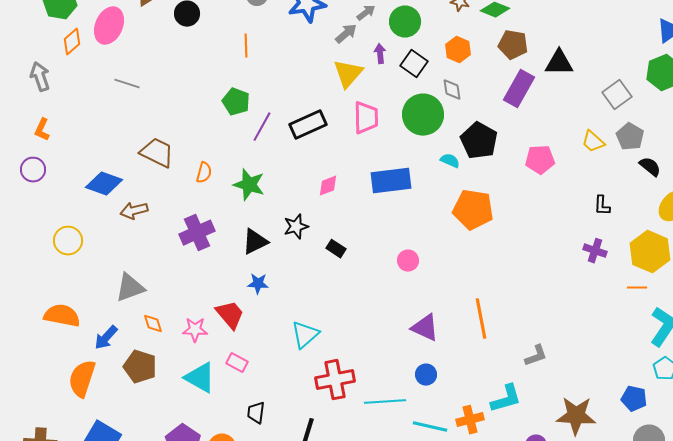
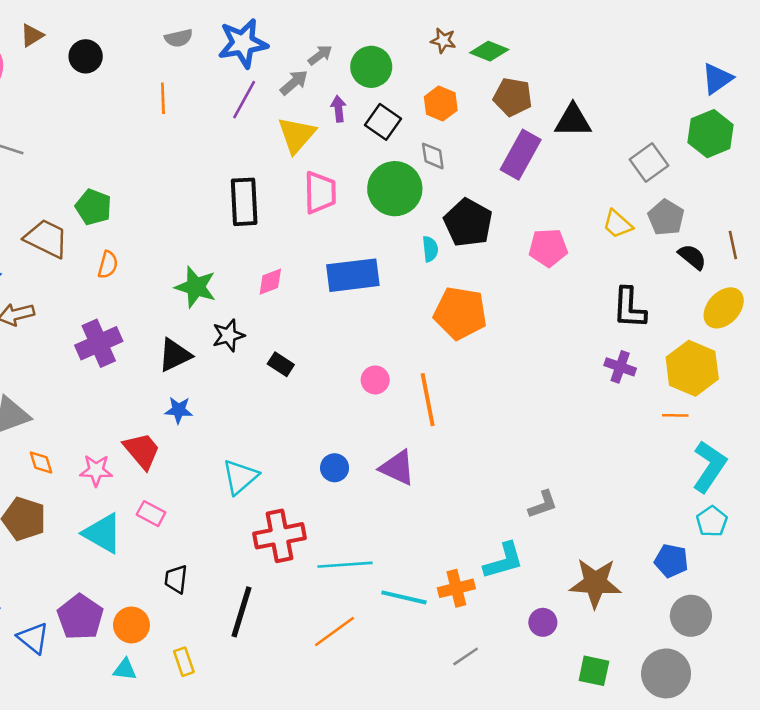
green pentagon: (236, 102) -> (93, 207), moved
black rectangle: (308, 125) -> (244, 202), turned -69
purple line: (262, 127) -> (244, 100), moved
cyan semicircle: (450, 161) -> (430, 249), turned 60
green star: (249, 185) -> (196, 287), moved
black L-shape: (602, 206) -> (629, 308), size x1.6
orange line: (481, 319) -> (428, 400), moved
blue circle: (426, 375) -> (335, 468), moved

